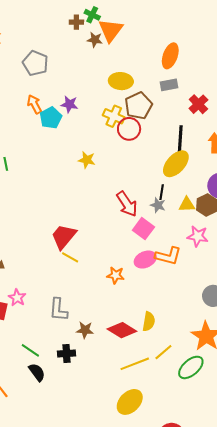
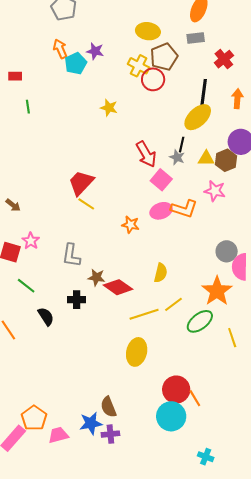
red diamond: (122, 330) -> (118, 287), moved
green line: (30, 350) -> (26, 286), moved
yellow ellipse: (130, 402) -> (137, 352), turned -36

